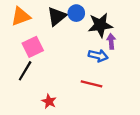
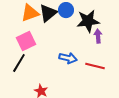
orange triangle: (21, 16) -> (30, 13), moved
blue arrow: (98, 56) -> (68, 58), moved
red line: (92, 84) -> (95, 66), moved

